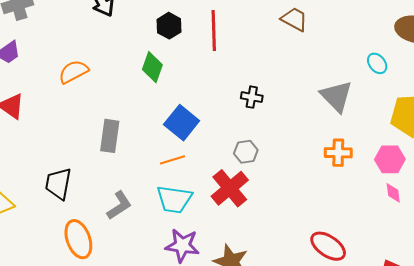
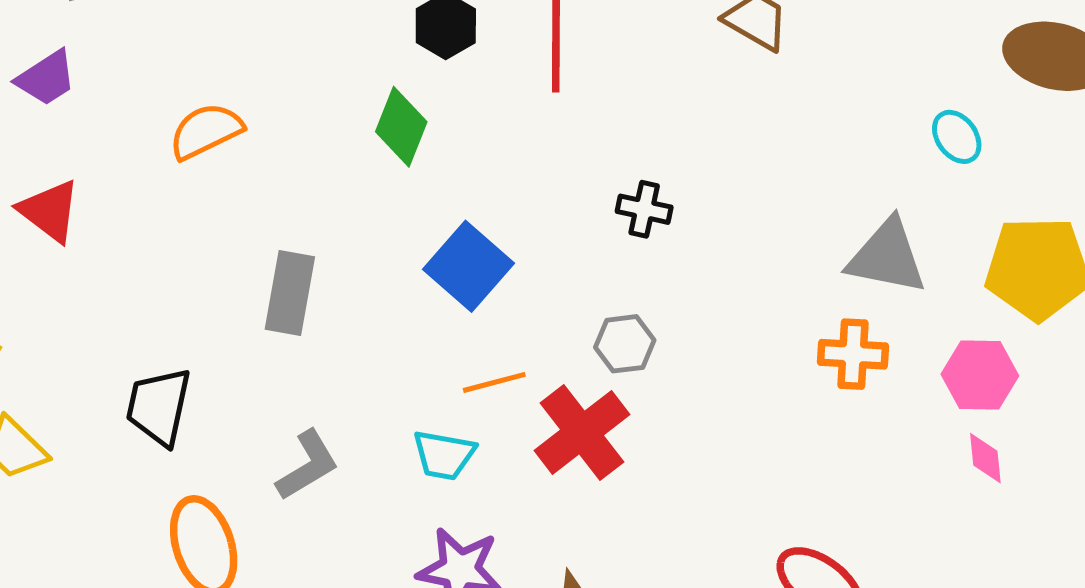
gray triangle: (336, 96) -> (887, 257), moved, turned -36
orange line: (173, 160) -> (494, 382), moved
cyan trapezoid: (174, 199) -> (444, 455), size x0.7

